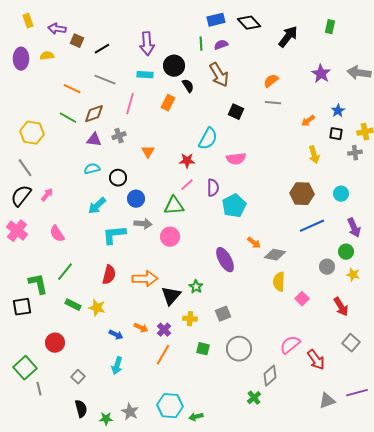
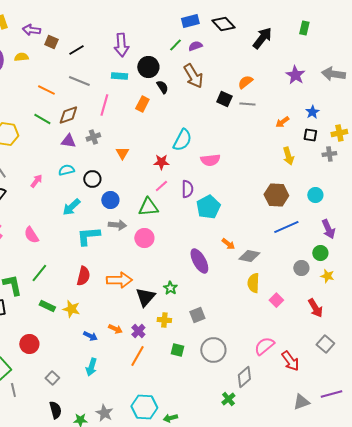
green line: (201, 44) -> (175, 45), turned 48
black square: (236, 112) -> (224, 99), moved
pink arrow: (47, 195) -> (36, 181), moved

